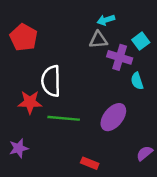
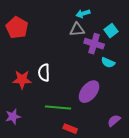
white semicircle: (51, 81) -> (44, 73), moved, size x0.7
cyan semicircle: (137, 81) -> (108, 63), turned -48
green line: (64, 118) -> (58, 108), moved

